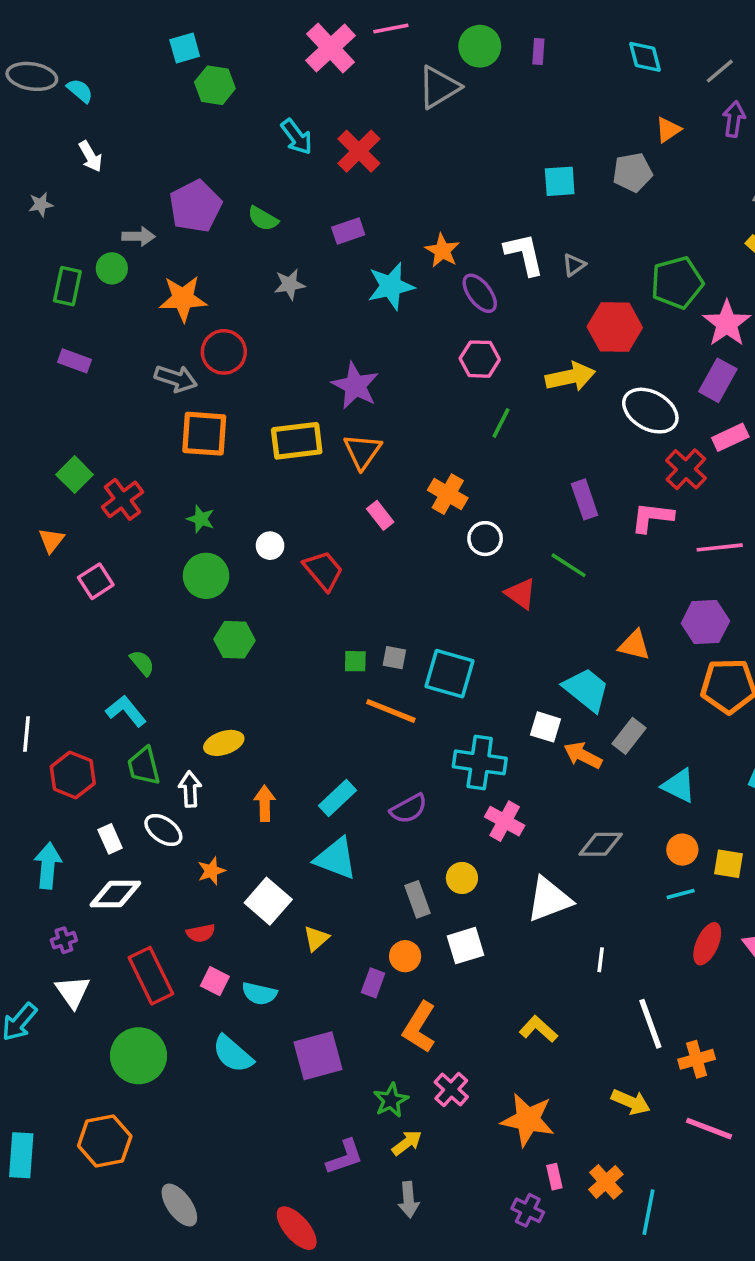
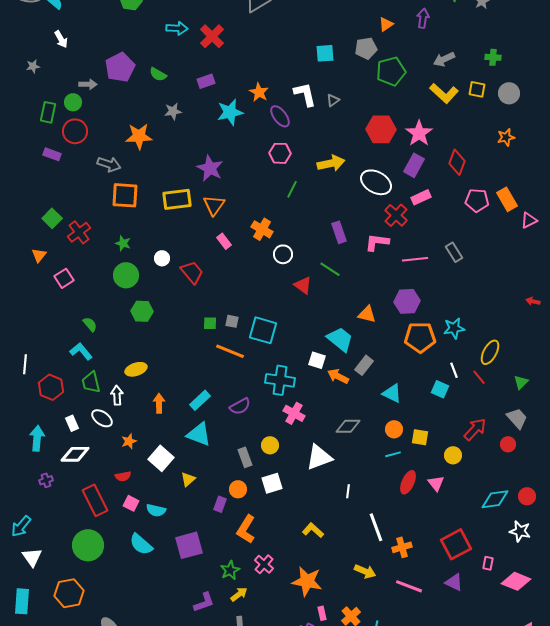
cyan arrow: (297, 137) -> (177, 28), turned -50
green pentagon: (677, 283) -> (391, 71), moved
orange star: (183, 299) -> (139, 136), moved
red hexagon: (615, 327) -> (381, 129), moved
red circle: (224, 352) -> (75, 131), moved
white triangle: (73, 992) -> (32, 557), moved

